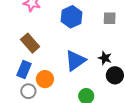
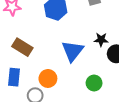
blue rectangle: (24, 70) -> (14, 77), moved

